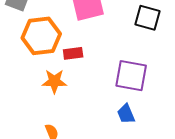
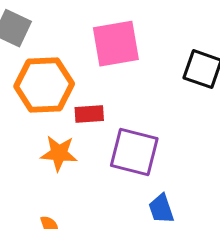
purple square: (131, 76) -> (134, 152), moved

